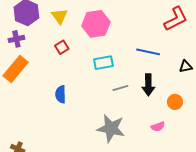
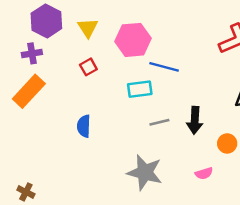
blue line: (148, 52) -> (164, 67), moved

